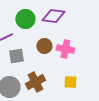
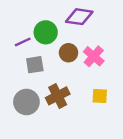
green circle: (25, 19) -> (46, 32), moved
pink cross: (65, 49) -> (94, 56), turned 30

